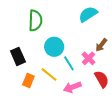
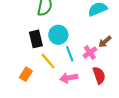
black rectangle: (18, 56) -> (36, 39), moved
orange rectangle: (28, 81) -> (26, 74), moved

